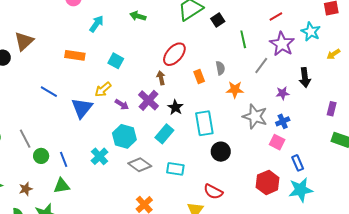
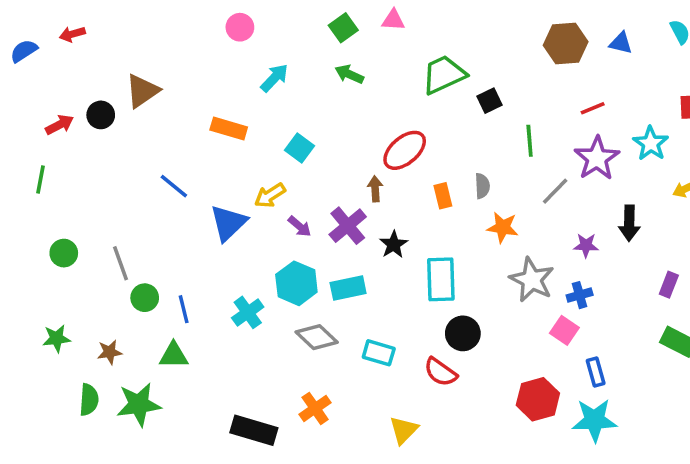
cyan rectangle: (164, 134) -> (348, 288), moved, turned 30
red semicircle: (213, 192) -> (441, 372), moved

